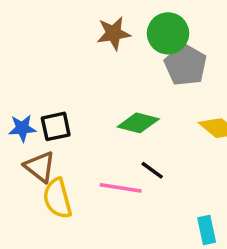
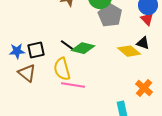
black line: (152, 170) -> (67, 45), moved
yellow semicircle: (57, 198) -> (62, 69), moved

